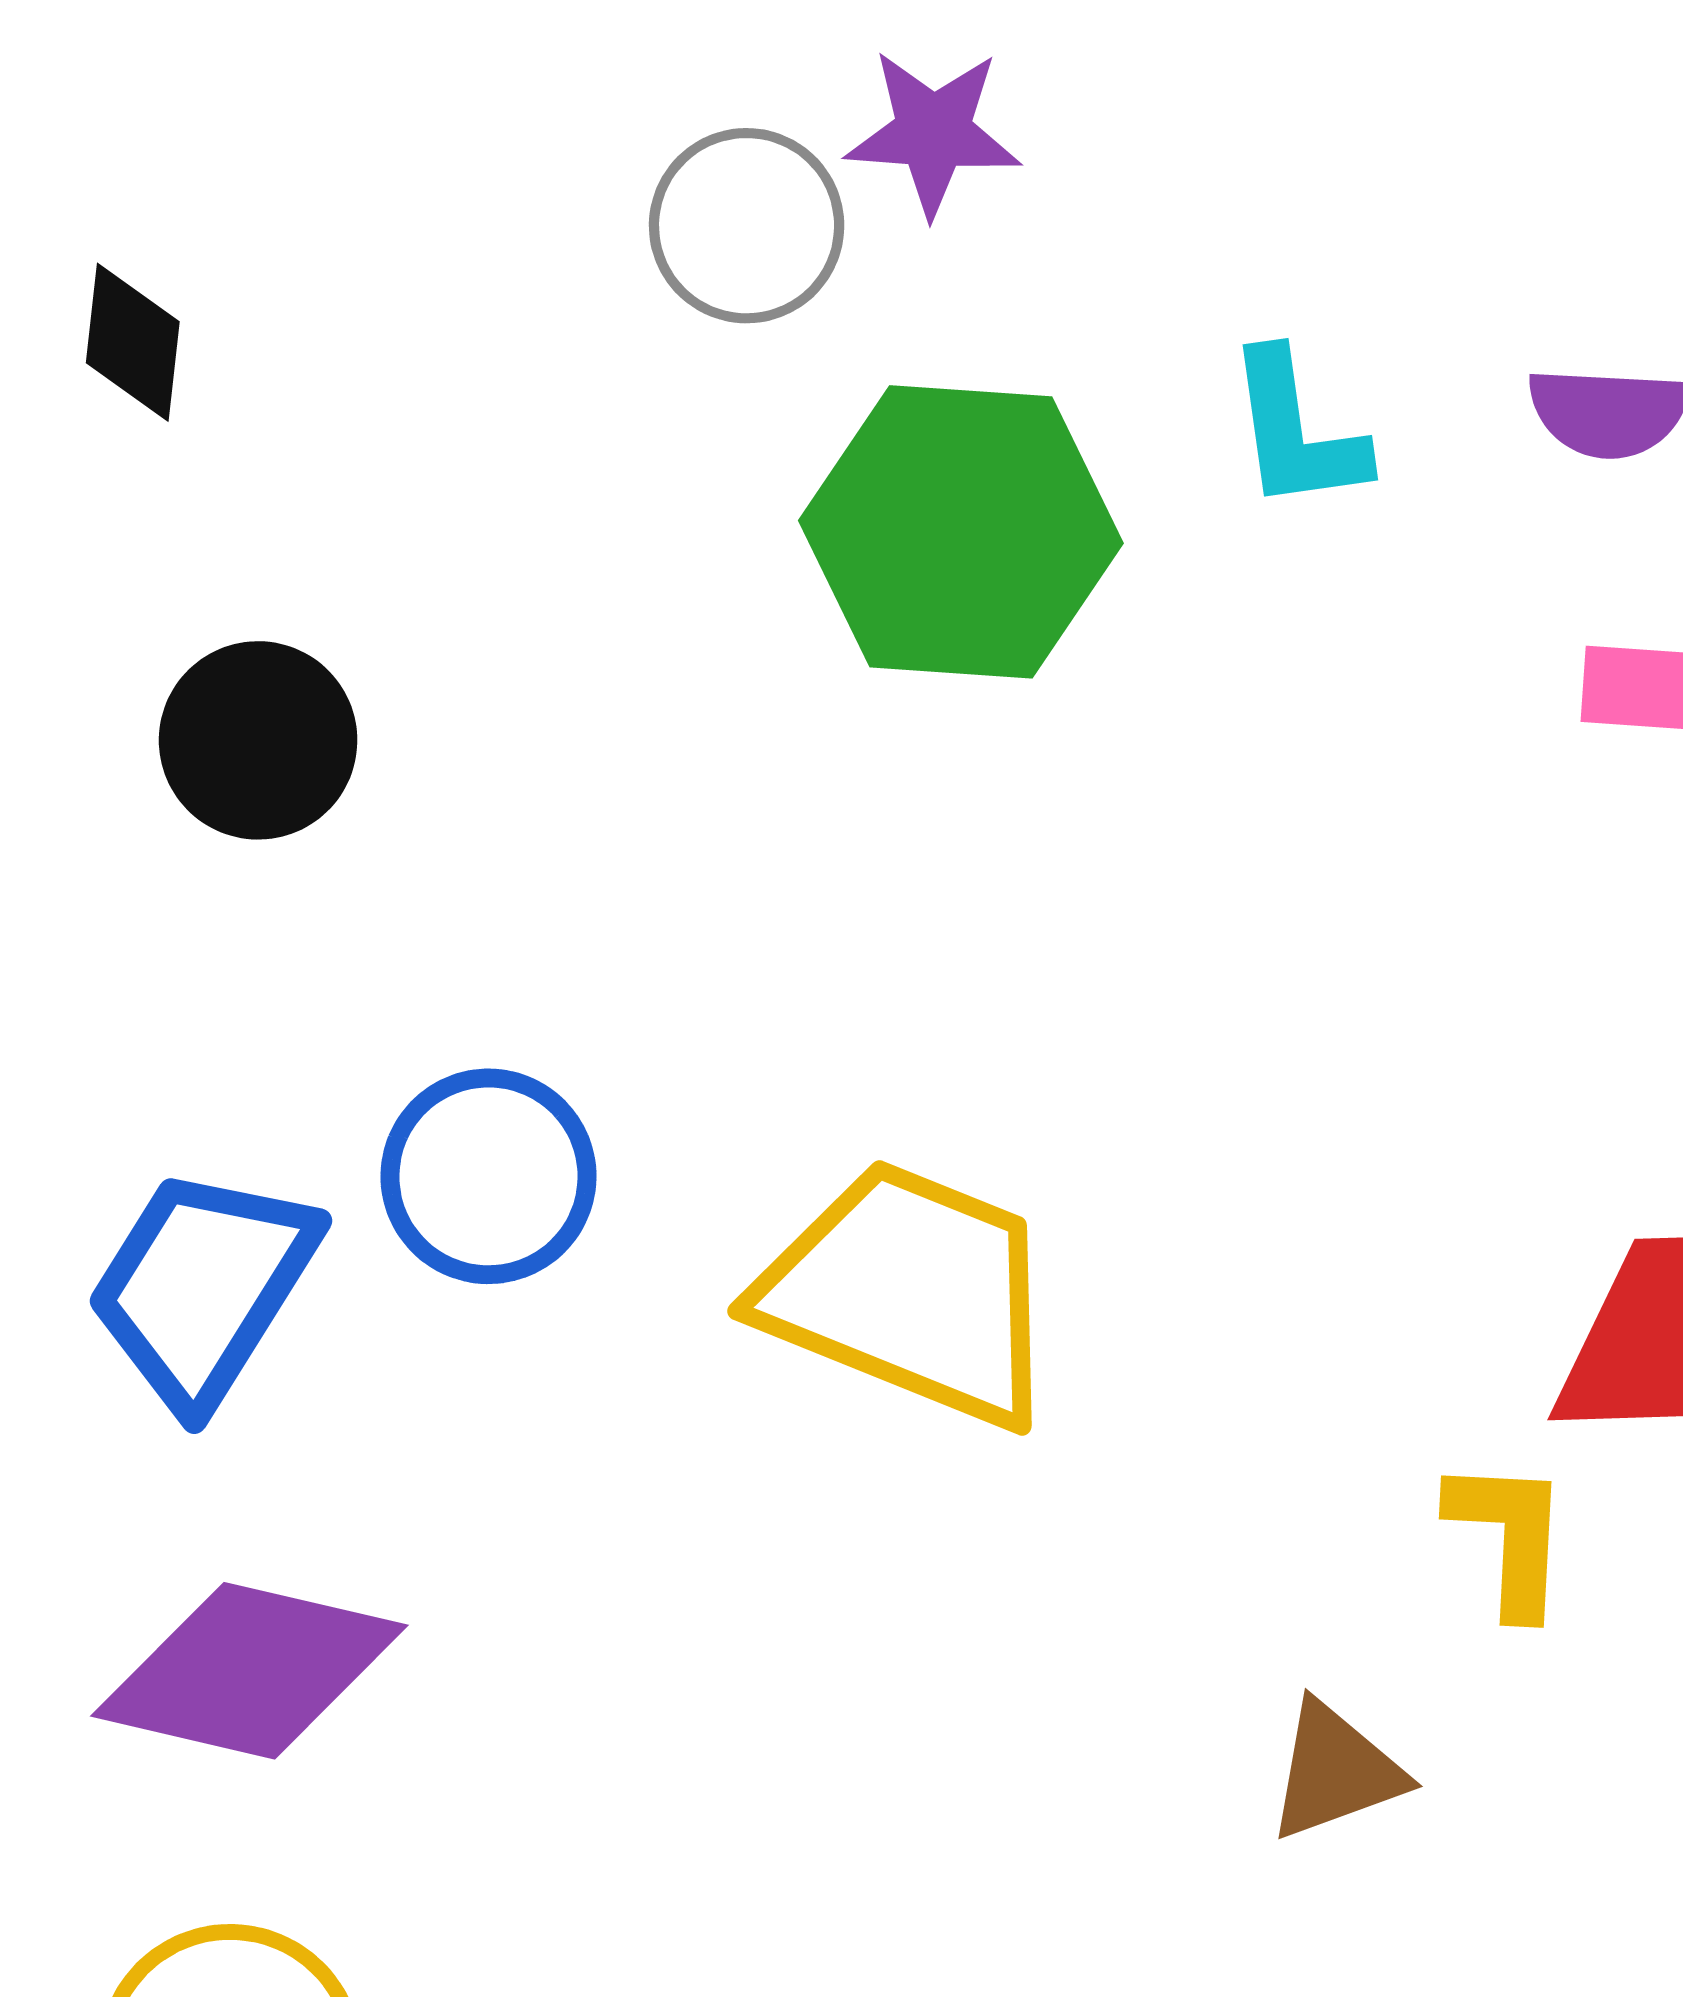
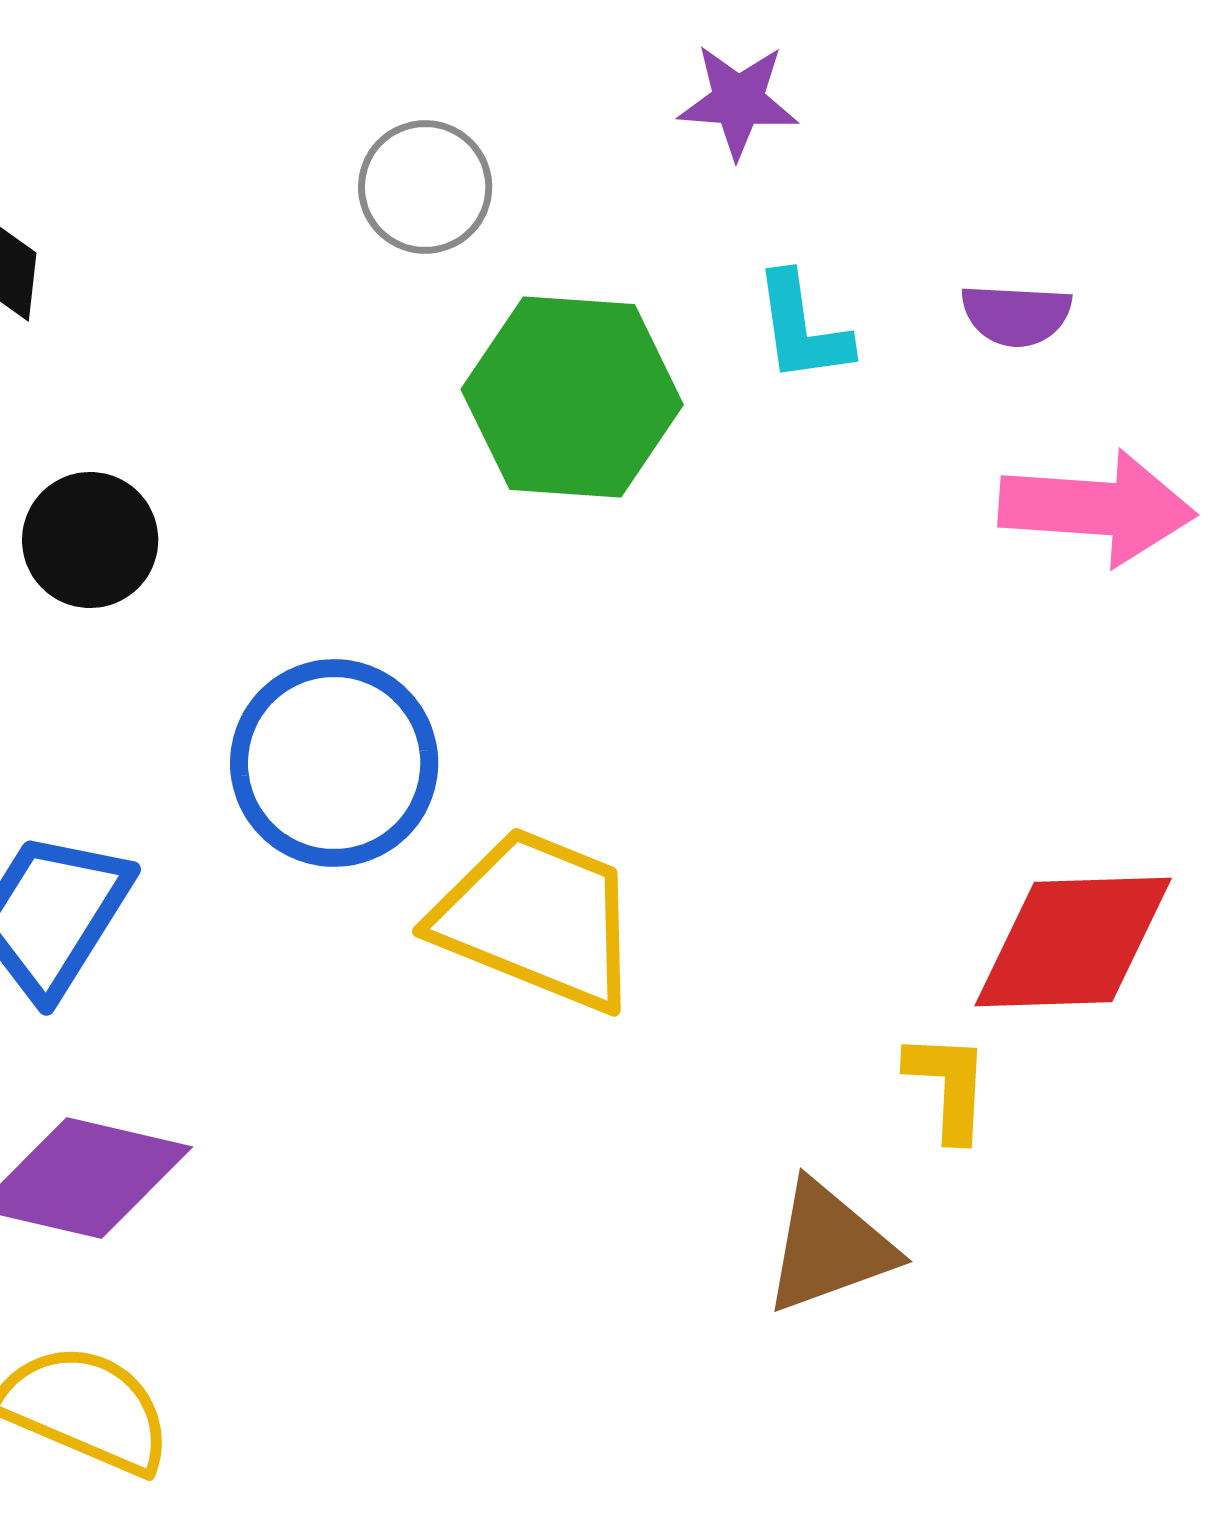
purple star: (933, 132) -> (738, 101), moved
blue circle: (488, 1176) -> (334, 763), moved, size x1.4
brown triangle: (1336, 1771) -> (829, 1247), size x1.4

